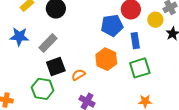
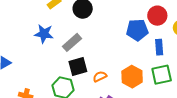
orange hexagon: (106, 59) -> (132, 77), moved

